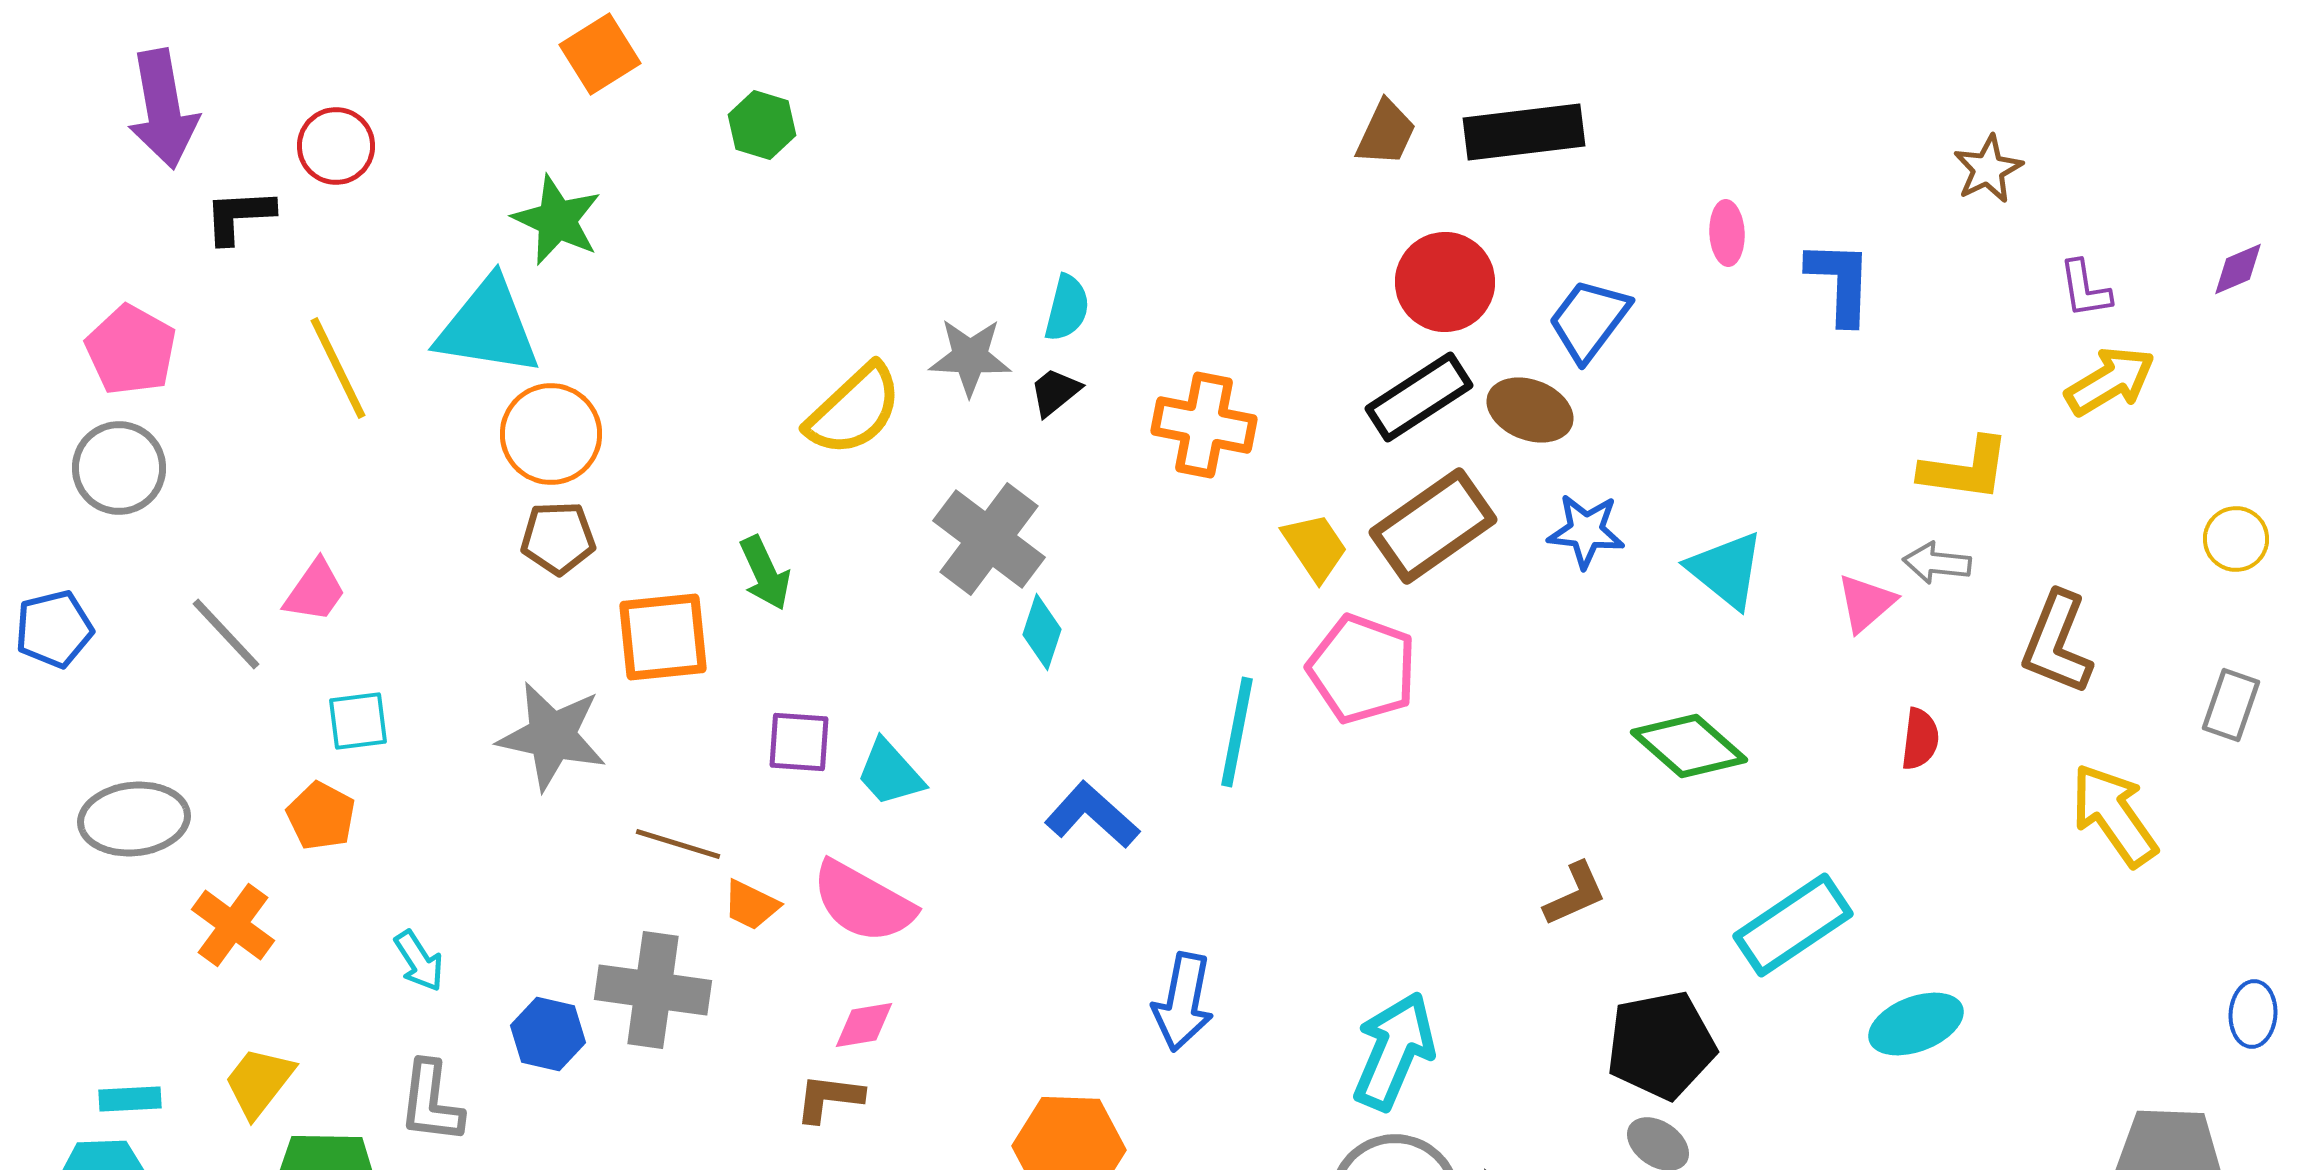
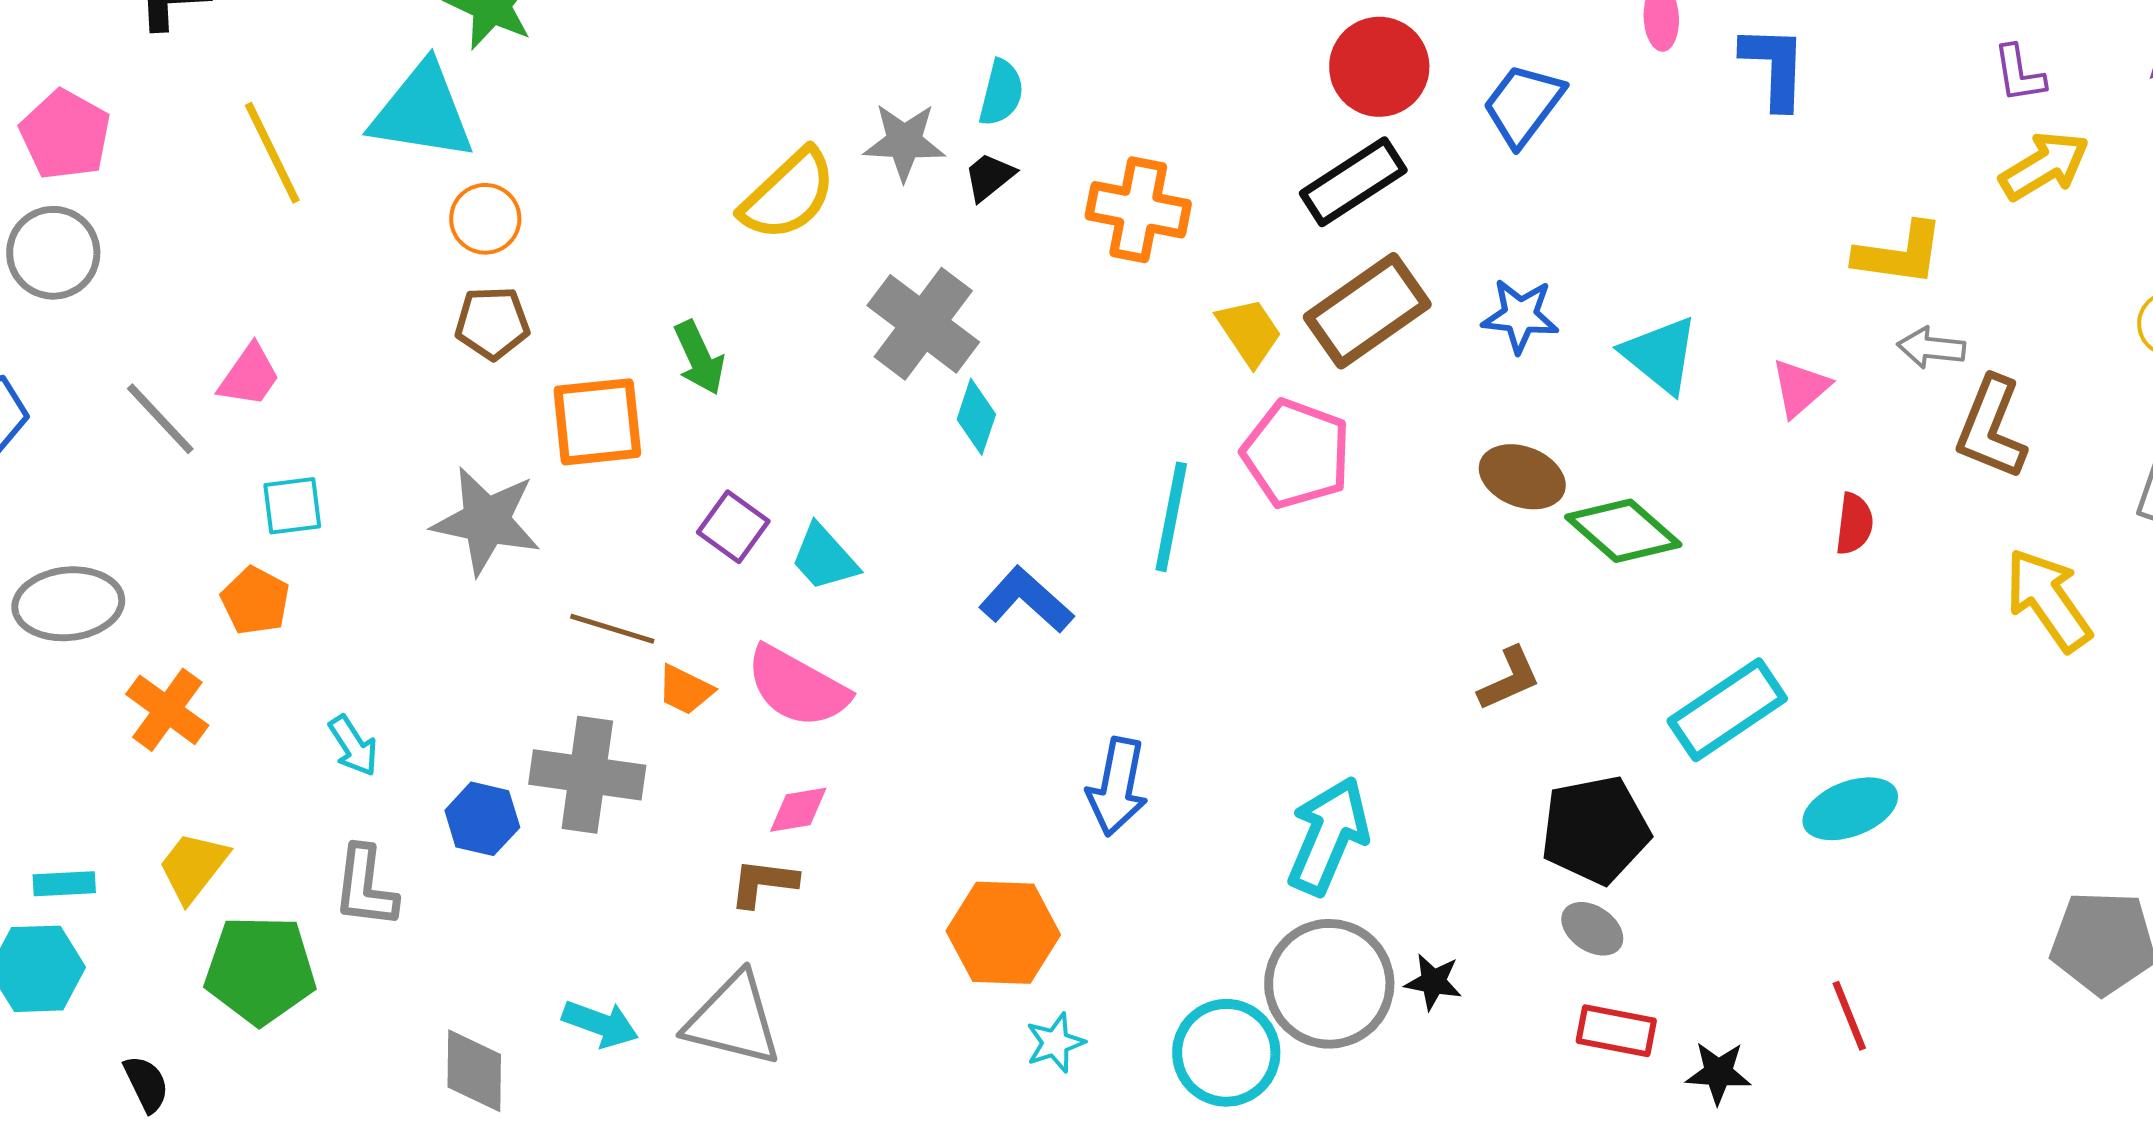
brown ellipse: (1530, 410) -> (1522, 477), moved
orange circle: (551, 434) -> (485, 219), size x0.7
gray arrow: (1937, 563) -> (1931, 348), moved
purple square: (799, 742) -> (733, 527), turned 32

